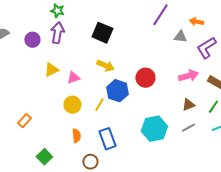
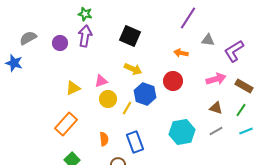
orange arrow: (196, 22) -> (181, 53), moved
yellow triangle: (51, 70) -> (73, 88), moved
yellow circle: (72, 105) -> (108, 99), moved
brown triangle: (188, 105) -> (216, 108), turned 40
orange rectangle: (24, 121) -> (66, 124), moved, size x1.6

